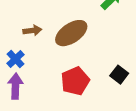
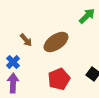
brown arrow: (32, 30) -> (26, 40), turned 56

